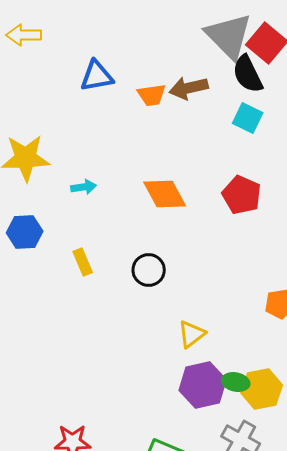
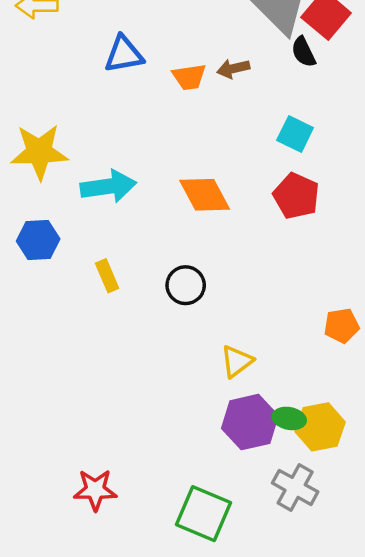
black semicircle: (248, 74) -> (303, 52), size x0.7
brown arrow: (189, 88) -> (233, 69), size x0.7
cyan square: (248, 118) -> (295, 134), moved
cyan arrow: (84, 187) -> (108, 186), size x1.8

